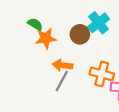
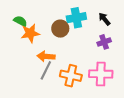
cyan cross: (99, 23) -> (76, 18), turned 30
orange cross: (102, 74) -> (71, 76), moved

